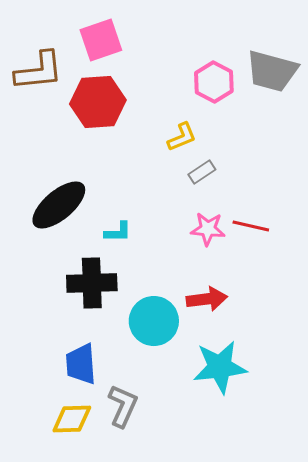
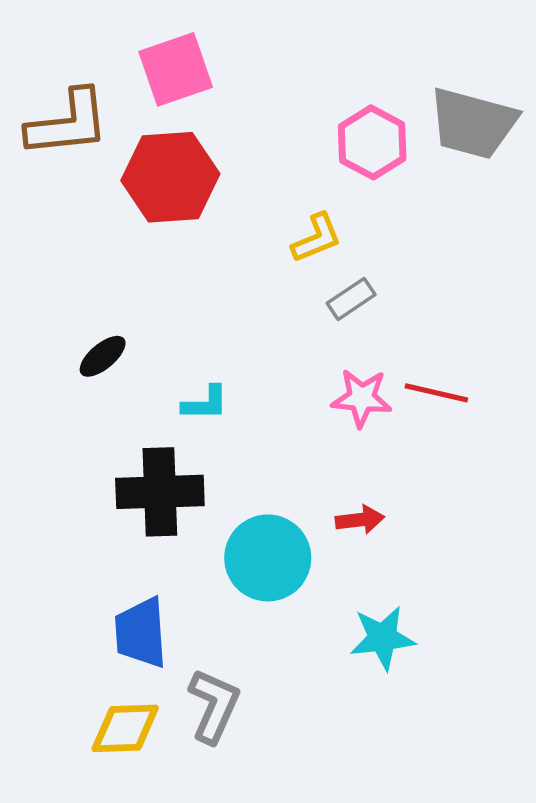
black ellipse: (59, 205) -> (103, 356), size x0.5
red arrow: (207, 299) -> (360, 520), size x0.7
cyan star: (220, 367) -> (382, 638), size x0.7

